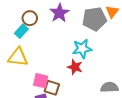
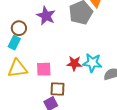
cyan star: (82, 49) -> (92, 63), moved, turned 30
pink square: (41, 81) -> (44, 69), moved

